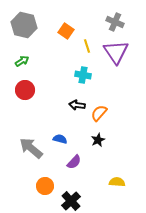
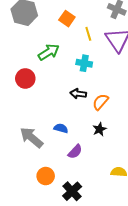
green arrow: (22, 61) -> (49, 52), moved, size x1.5

